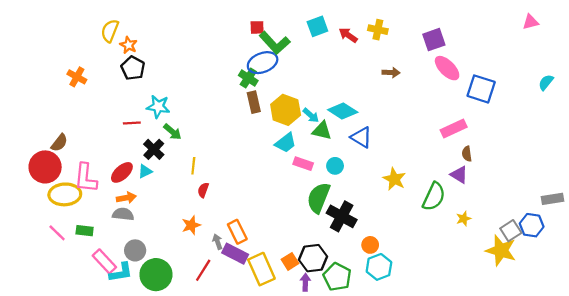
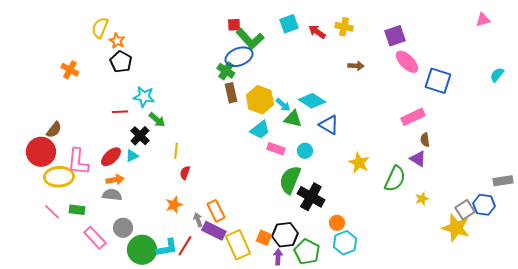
orange square: (290, 261) -> (264, 238), turned -35
cyan L-shape: (121, 272) -> (167, 248), moved

